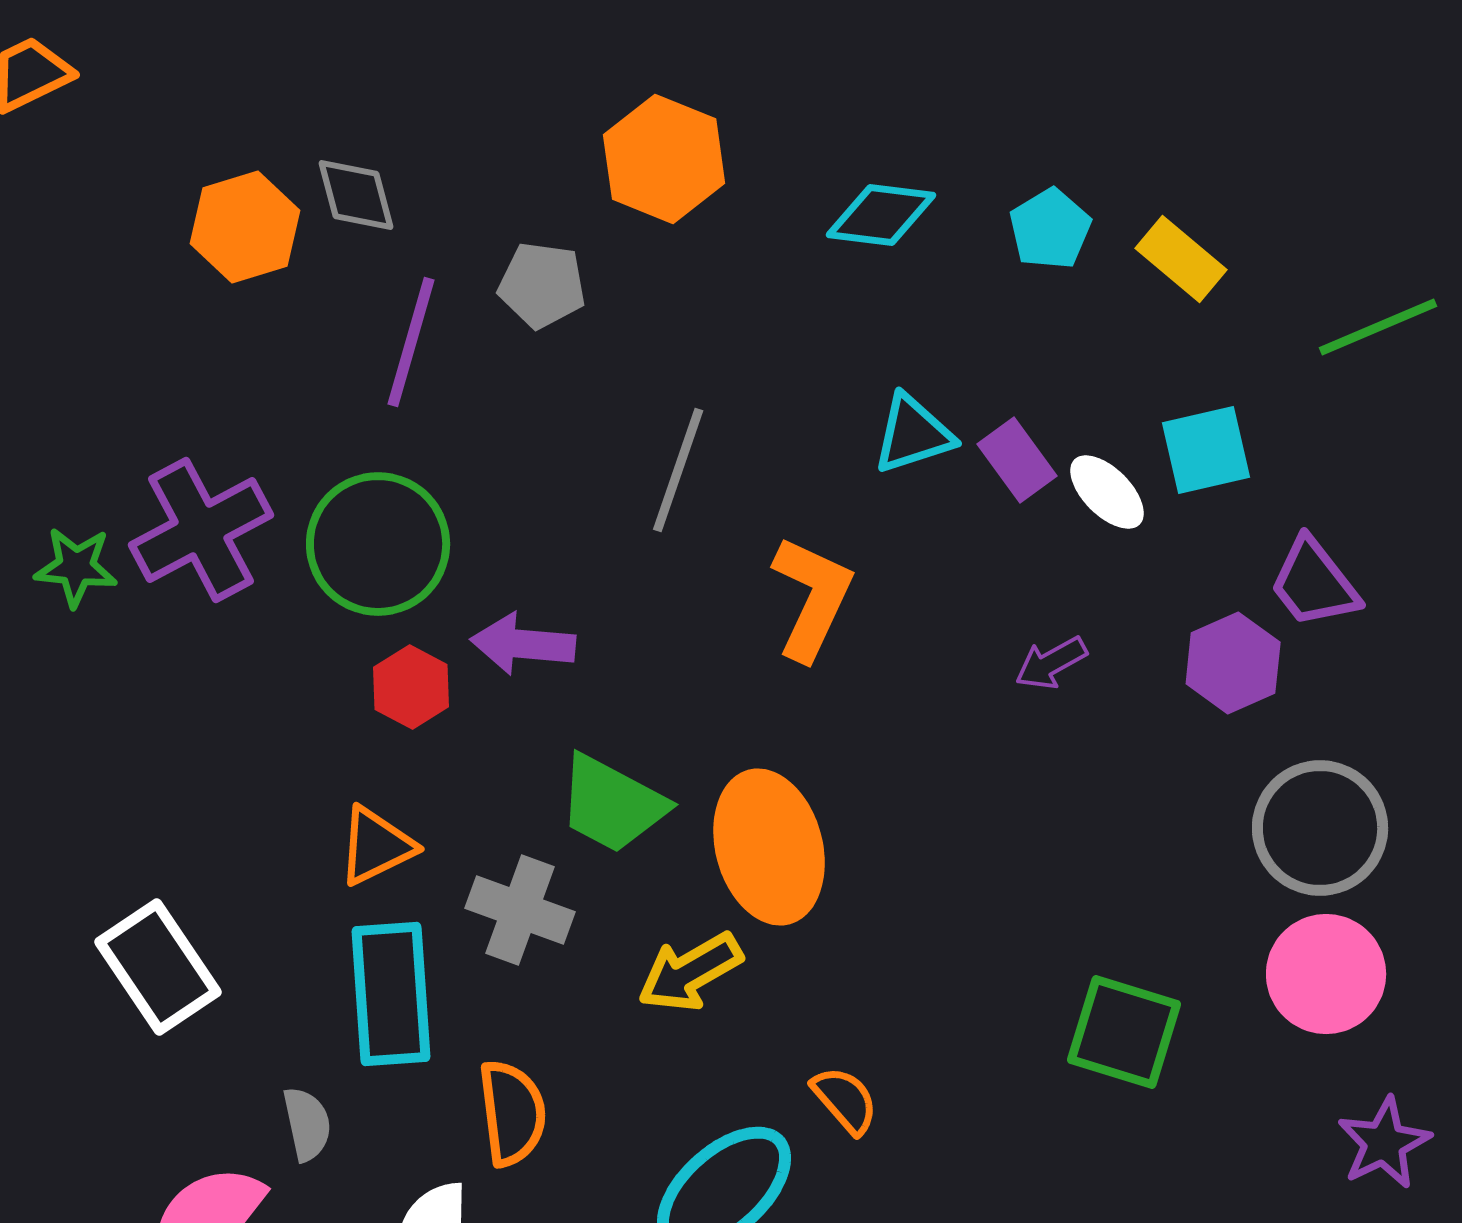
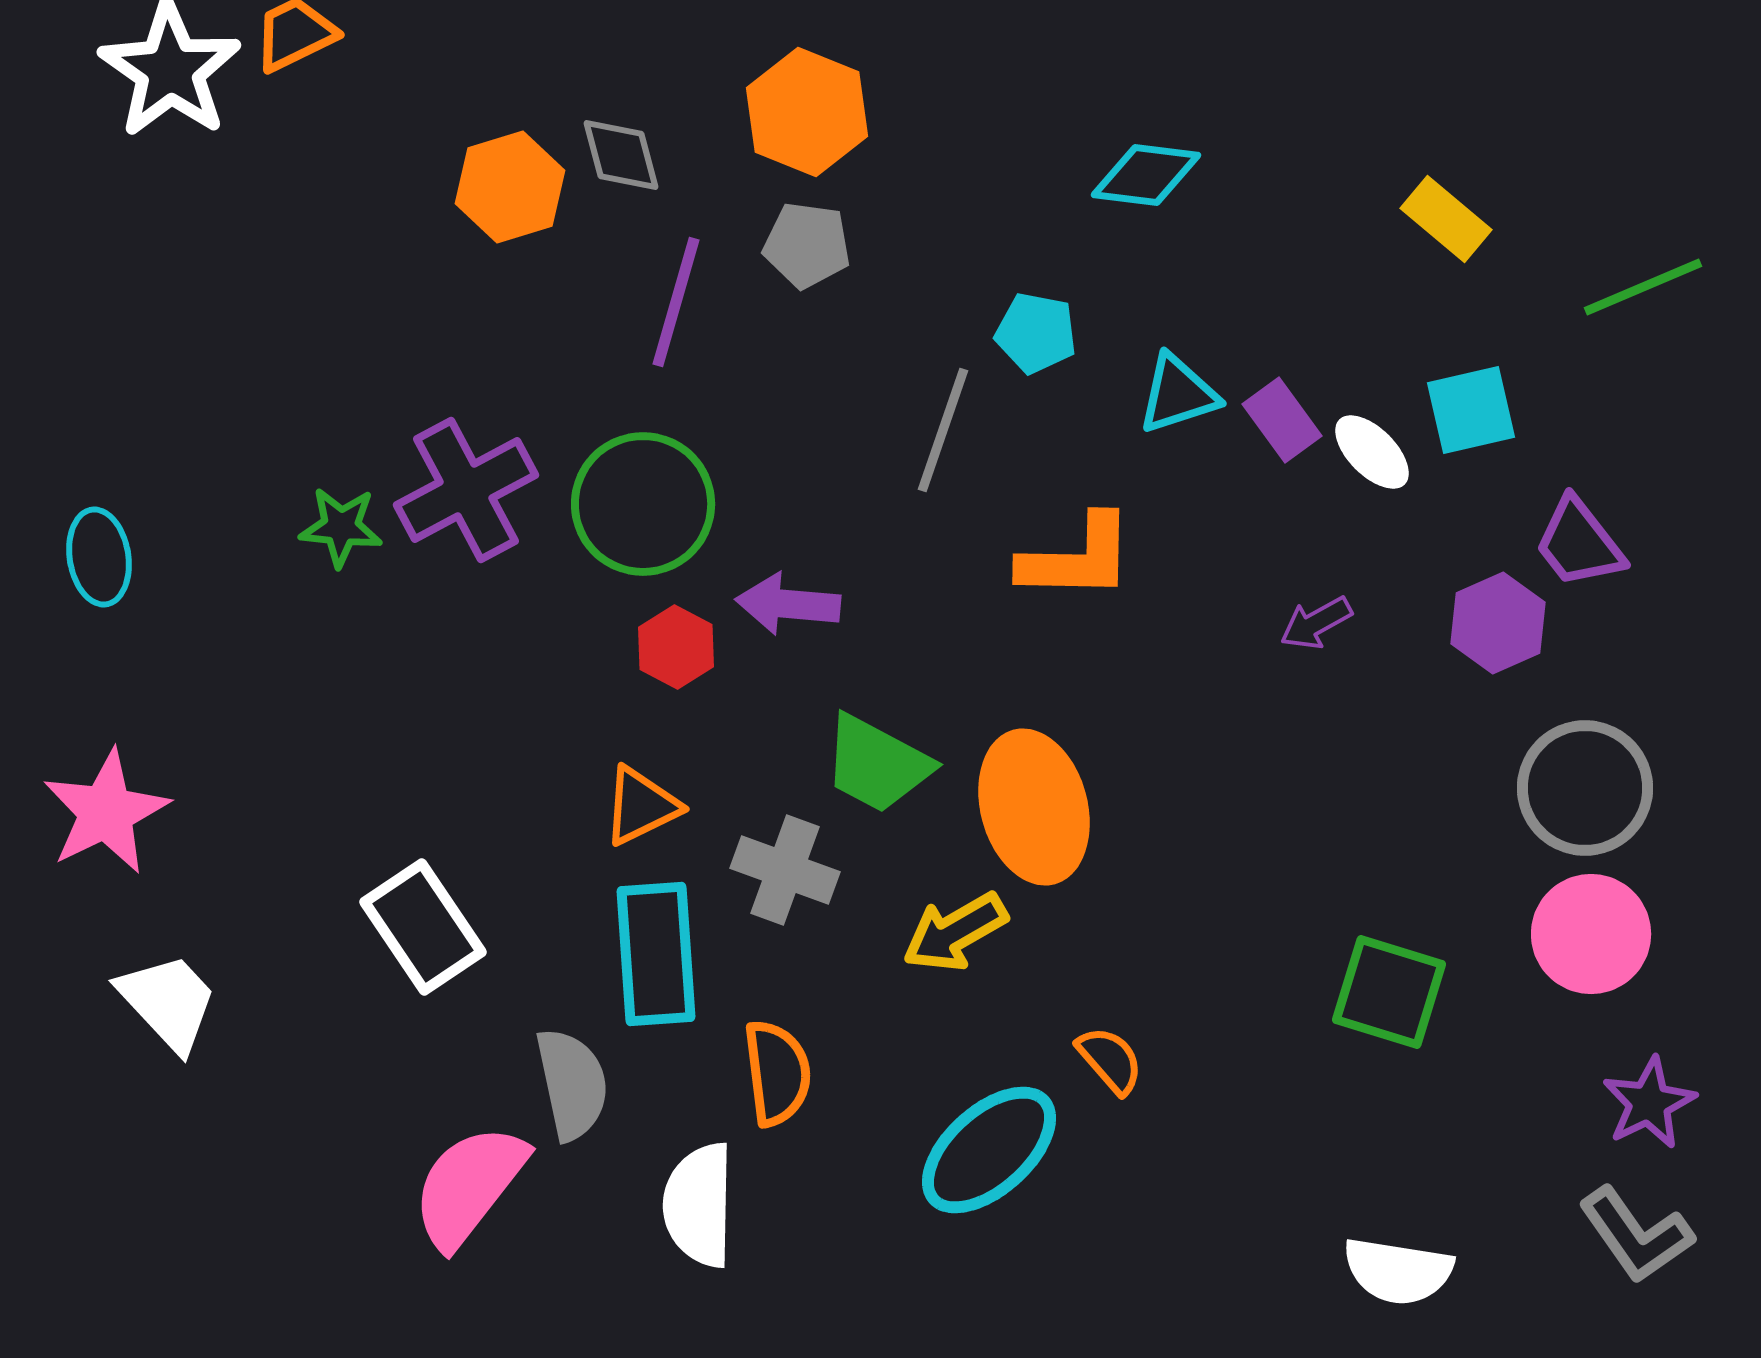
orange hexagon: (664, 159) -> (807, 112), moved
cyan pentagon: (1050, 229) -> (1036, 333), moved, turned -30
orange L-shape: (812, 598) -> (1077, 558), turned 66
gray semicircle: (307, 1124) -> (572, 1084), size x1.5

